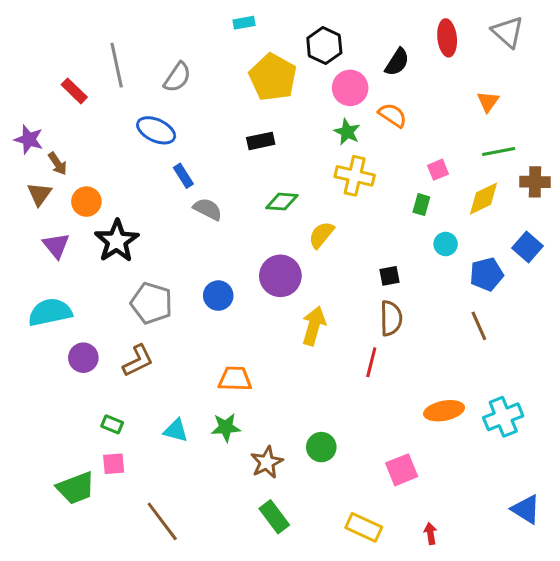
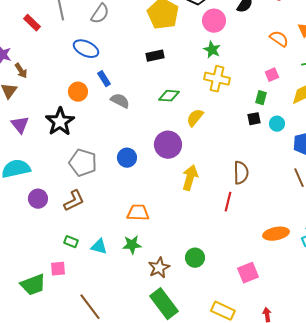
orange semicircle: (393, 115) -> (279, 39), moved
orange circle: (86, 202) -> (78, 92), moved
black square: (390, 276) -> (254, 119), moved
green rectangle: (112, 424) -> (71, 242), moved
green rectangle: (274, 517) -> (164, 304), size x1.4

